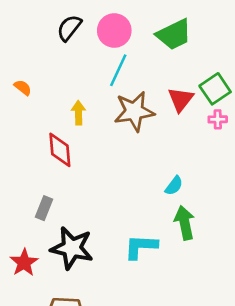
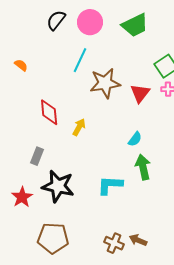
cyan line: (118, 70) -> (80, 60), moved
red triangle: (181, 99) -> (140, 93), moved
yellow arrow: (78, 113) -> (79, 127), moved, turned 30

